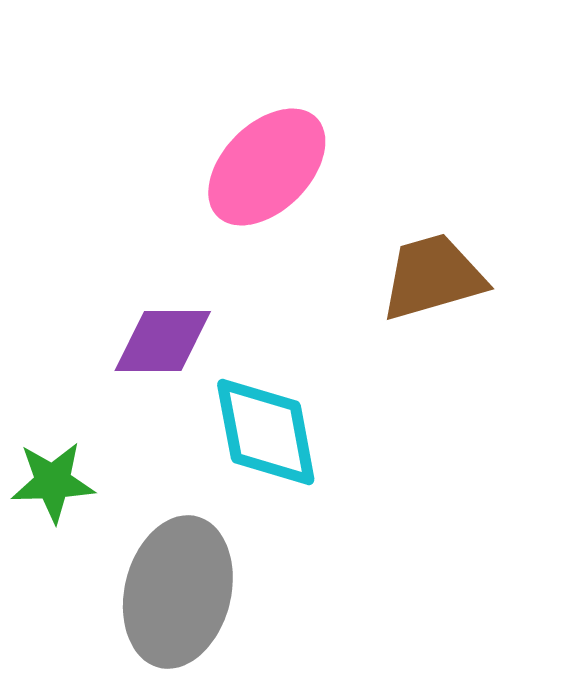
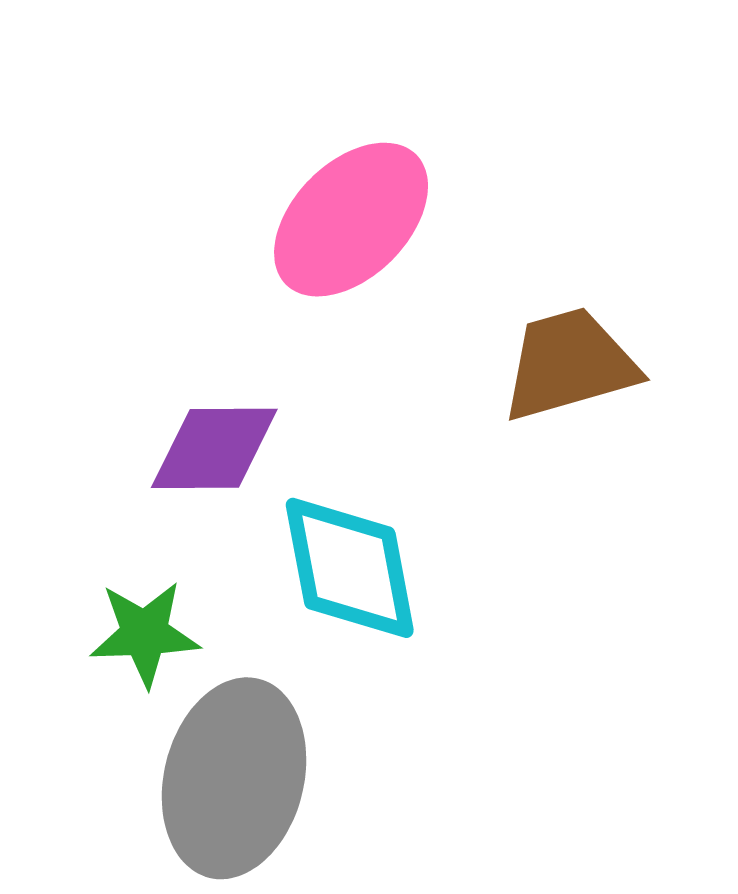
green star: (53, 482) -> (145, 634), moved

